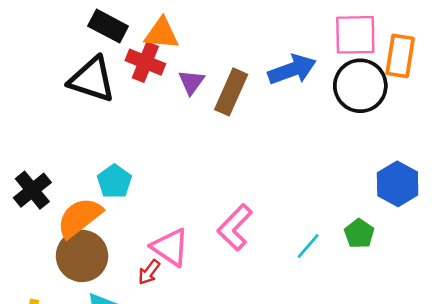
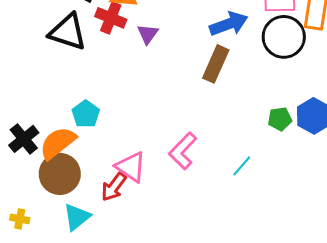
brown rectangle: (231, 92) -> (216, 64), moved
black cross: (32, 190) -> (24, 139), moved
green pentagon: (359, 234) -> (280, 119), moved, turned 30
red arrow: (149, 272) -> (114, 187), size x1.4

